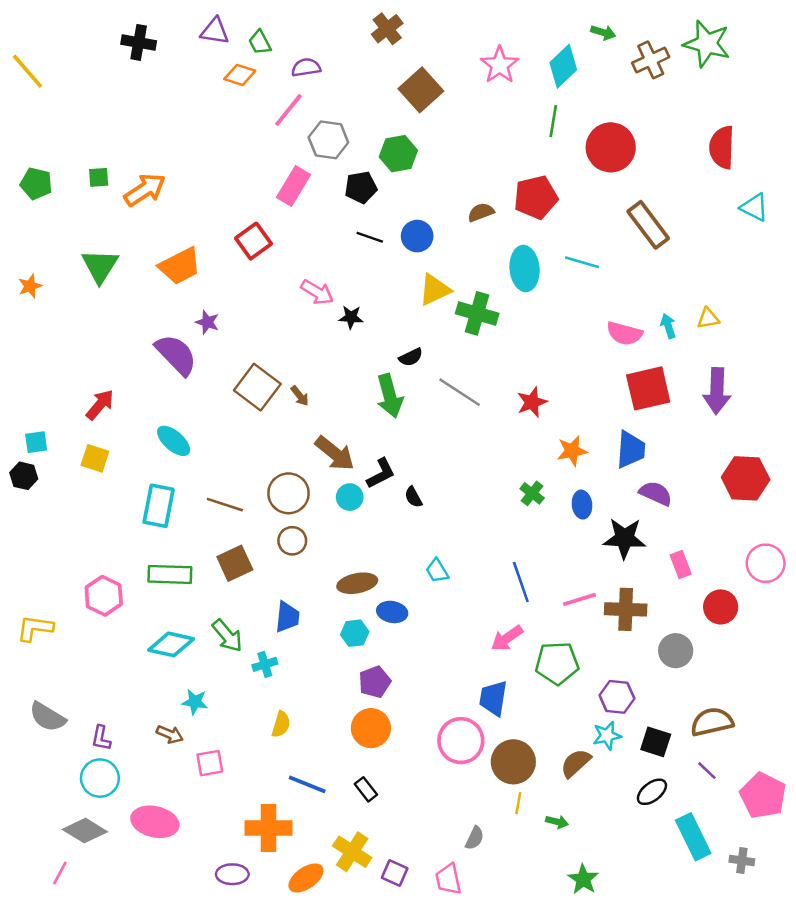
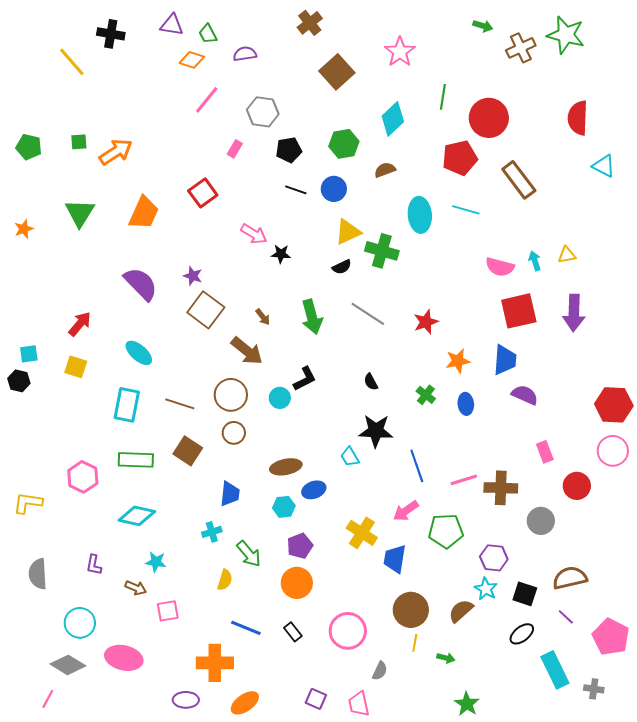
cyan diamond: (563, 66) -> (393, 119), moved
yellow line: (27, 71) -> (72, 62), moved
pink line: (288, 110) -> (207, 100), moved
green hexagon: (398, 154) -> (344, 144), moved
pink rectangle: (293, 186) -> (235, 149), size x0.6
red pentagon: (536, 197) -> (460, 158), moved
orange trapezoid: (180, 266) -> (144, 213), turned -39
purple star: (207, 322) -> (193, 276), moved
black semicircle: (411, 357) -> (342, 267), moved
brown arrow: (300, 396) -> (263, 317), moved
brown arrow: (335, 453) -> (247, 351), moved
red hexagon: (746, 478) -> (614, 405), moved
black semicircle: (413, 497) -> (371, 382), moved
black star: (624, 538) -> (376, 431), moved
brown square: (235, 563) -> (188, 451), turned -32
blue ellipse: (392, 612) -> (314, 490), turned -30
green arrow: (227, 636) -> (249, 554), moved
gray semicircle: (47, 717) -> (38, 574), turned 56
cyan star: (607, 736) -> (486, 589), turned -30
purple L-shape: (101, 738) -> (94, 565), moved
pink circle: (461, 741) -> (348, 631), moved
yellow cross: (352, 852) -> (362, 533), moved

